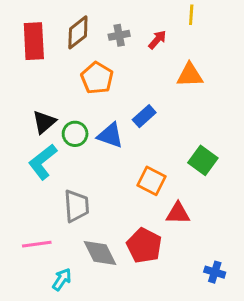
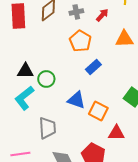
orange pentagon: (97, 78) -> (80, 41), moved
black triangle: (44, 122) -> (25, 71), turned 42
blue triangle: (110, 135) -> (76, 100), moved

